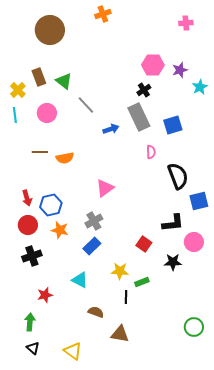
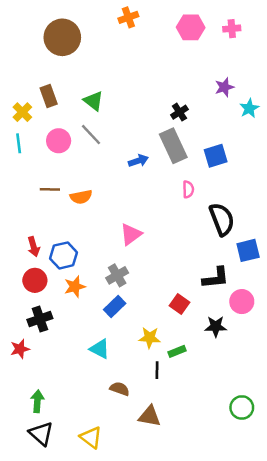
pink hexagon: (153, 65) -> (191, 27), moved
green triangle: (64, 81) -> (93, 101), moved
gray line: (86, 105) -> (91, 135), moved
orange star: (60, 230) -> (75, 287), turned -30
red star: (45, 295) -> (20, 349), moved
black triangle: (33, 348) -> (41, 434), size x1.5

